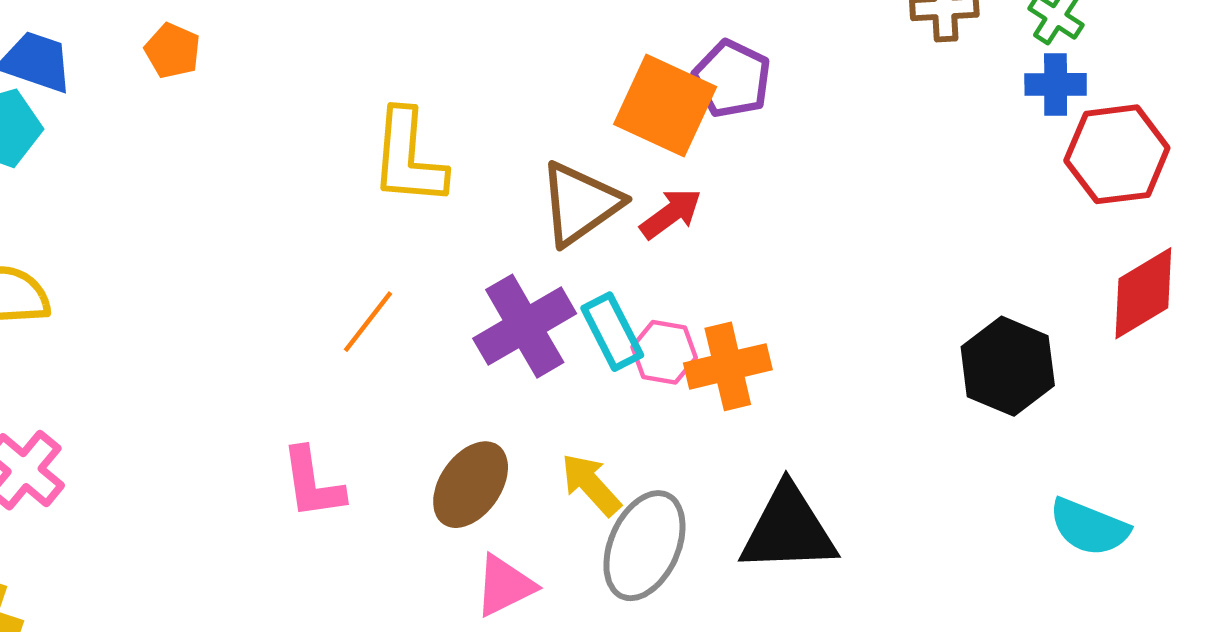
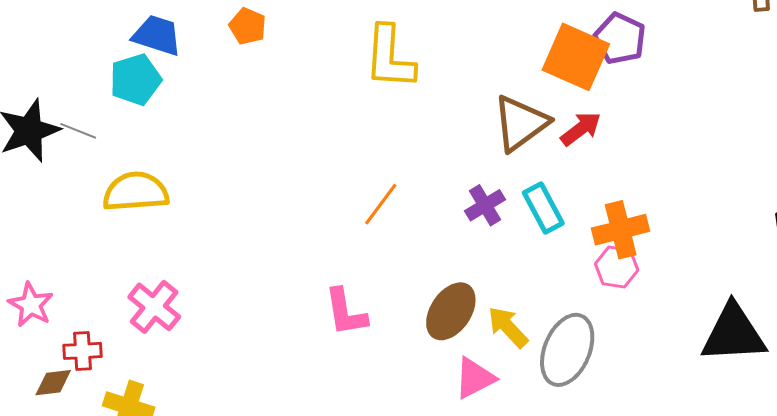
yellow L-shape: (408, 157) -> (390, 57), moved
purple cross: (525, 326) -> (485, 205), size x0.6
pink hexagon: (664, 352) -> (617, 267), moved
yellow arrow: (591, 485) -> (508, 327), moved
black triangle: (788, 530) -> (734, 334), moved

